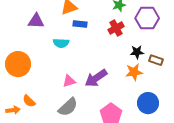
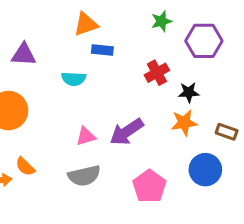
purple triangle: (36, 21) -> (24, 55), moved
red cross: (116, 28) -> (157, 73), moved
brown rectangle: (156, 60) -> (227, 132), moved
gray semicircle: (68, 107) -> (84, 176), turned 30

